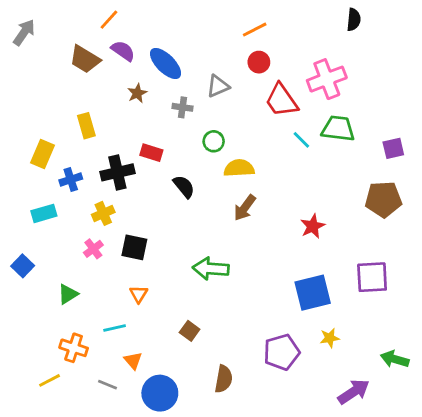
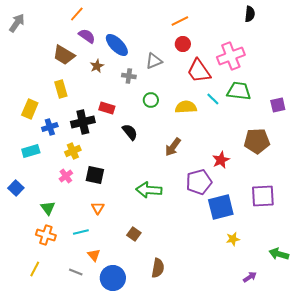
brown trapezoid: (85, 59) -> (64, 55), moved
yellow semicircle: (239, 168) -> (186, 107), moved
brown pentagon: (383, 199) -> (257, 141), moved
green triangle: (68, 294) -> (48, 208), turned -35
orange cross: (74, 348) -> (46, 235), moved
purple pentagon: (282, 352) -> (199, 182), moved
yellow line: (50, 380) -> (35, 269), turned -35
purple arrow: (354, 392) -> (250, 277), size x0.6

